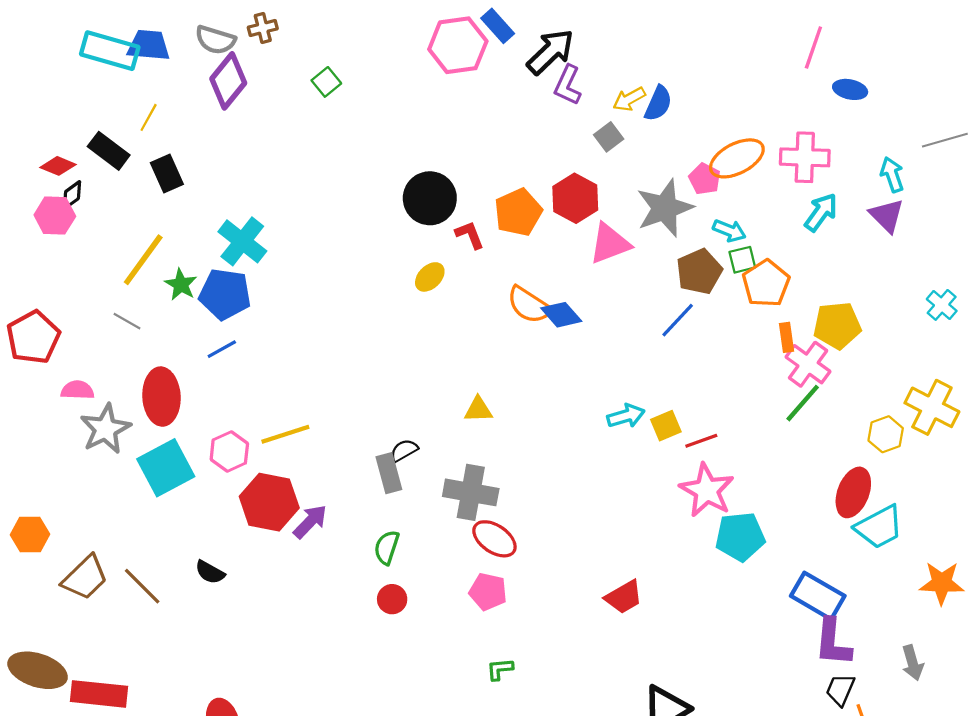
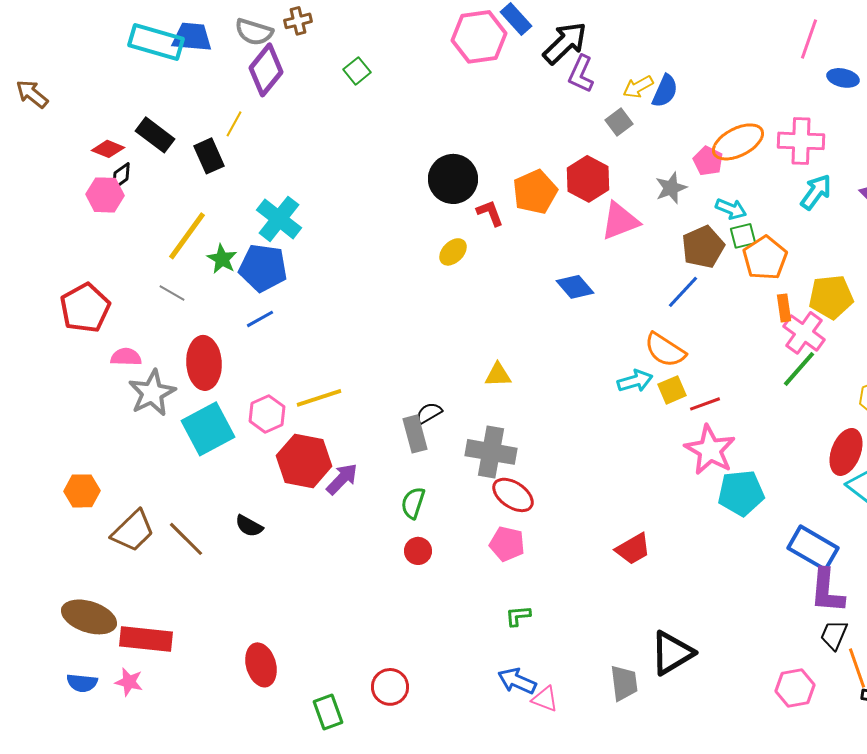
yellow line: (149, 117) -> (234, 124), moved
gray star: (665, 208) -> (671, 188), size x0.6
orange semicircle: (529, 305) -> (665, 350), moved

